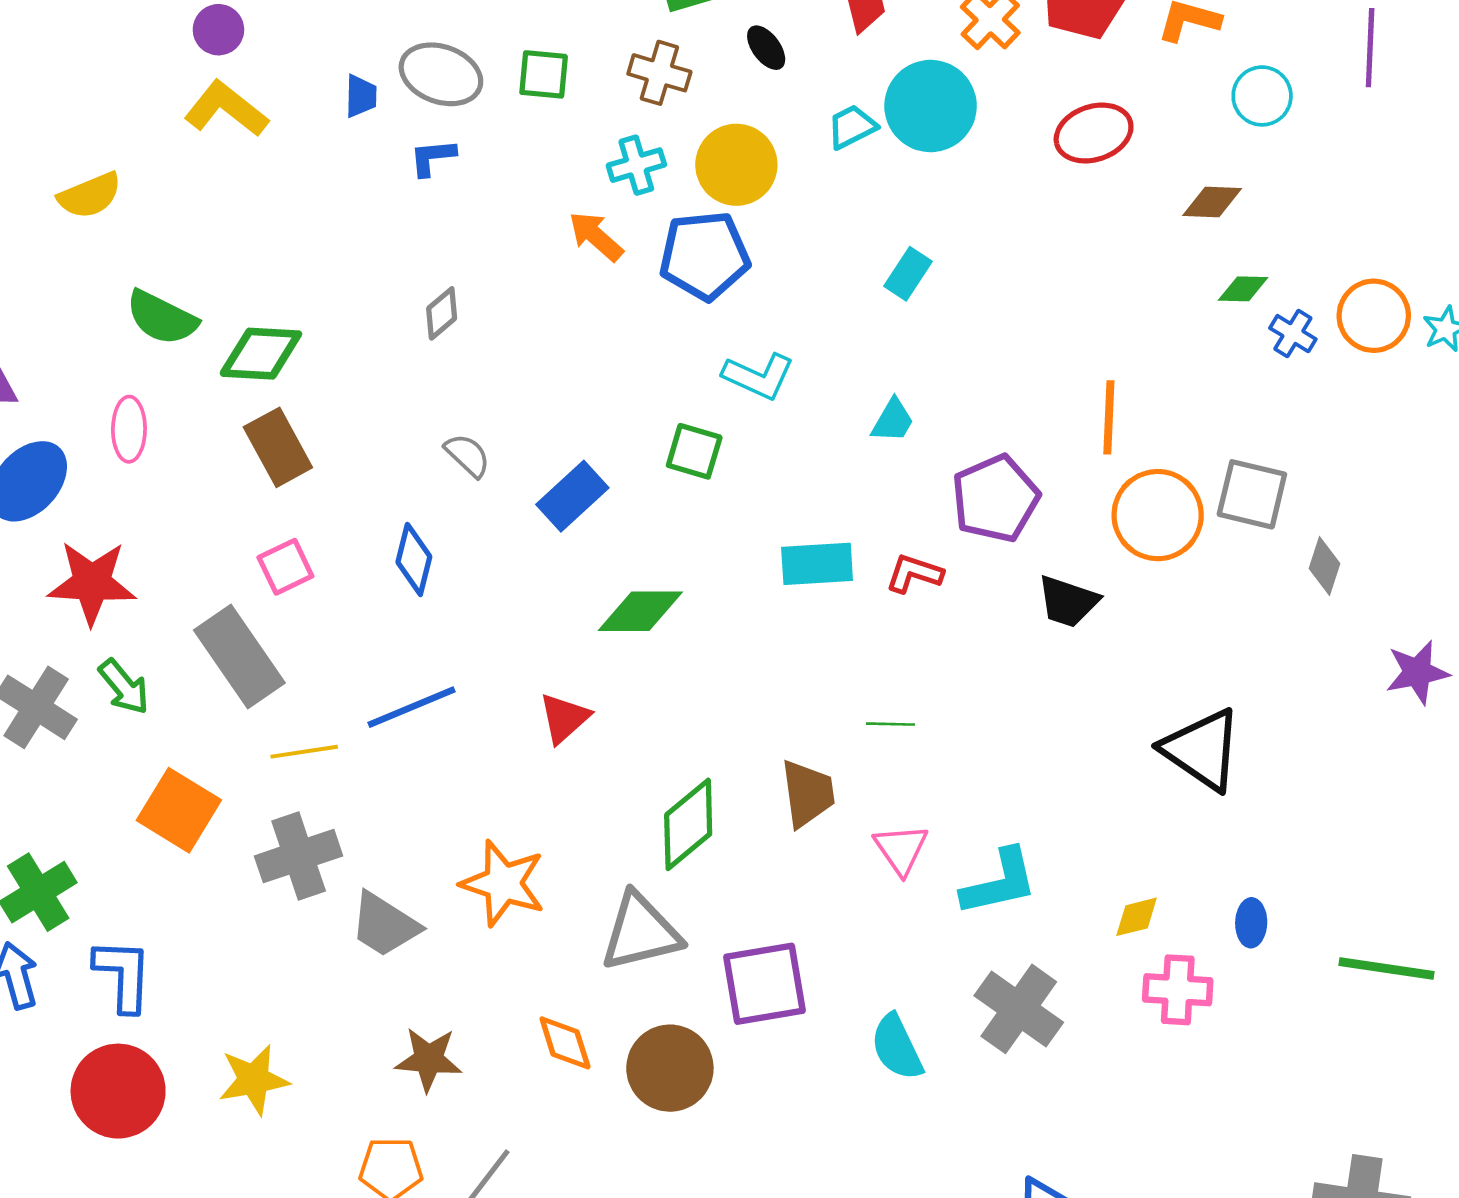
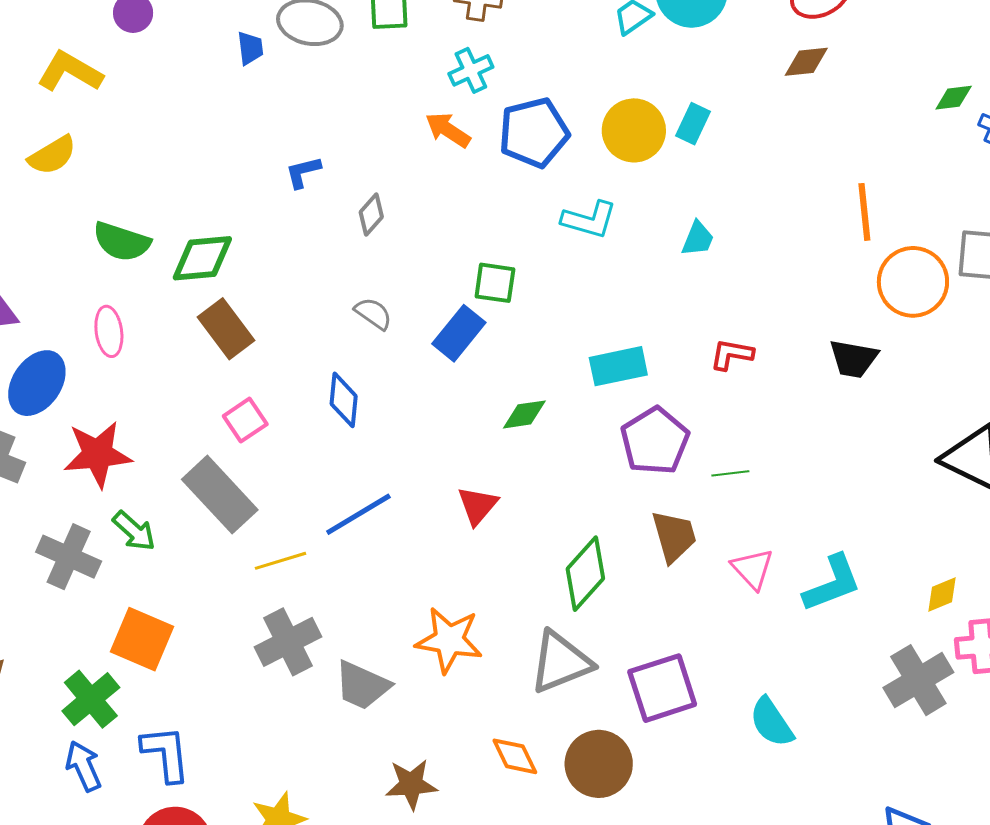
yellow L-shape: (226, 109) -> (70, 72), moved
blue L-shape: (432, 157) -> (303, 172), moved
yellow circle: (736, 165) -> (634, 130), moved
brown diamond: (1212, 202) -> (806, 62), moved
gray diamond: (442, 313) -> (371, 214), moved
green square: (694, 451) -> (495, 283), moved
purple pentagon: (995, 499) -> (655, 441), moved
cyan rectangle: (817, 564) -> (618, 366), moved
green diamond: (640, 611) -> (524, 414), size x0.7
orange square: (179, 810) -> (142, 639), moved
gray cross: (1019, 1009) -> (918, 680), moved, turned 32

